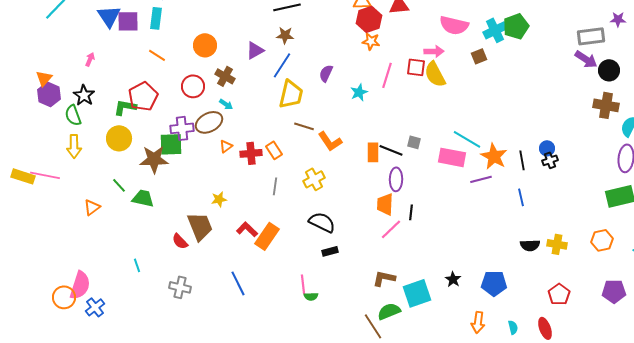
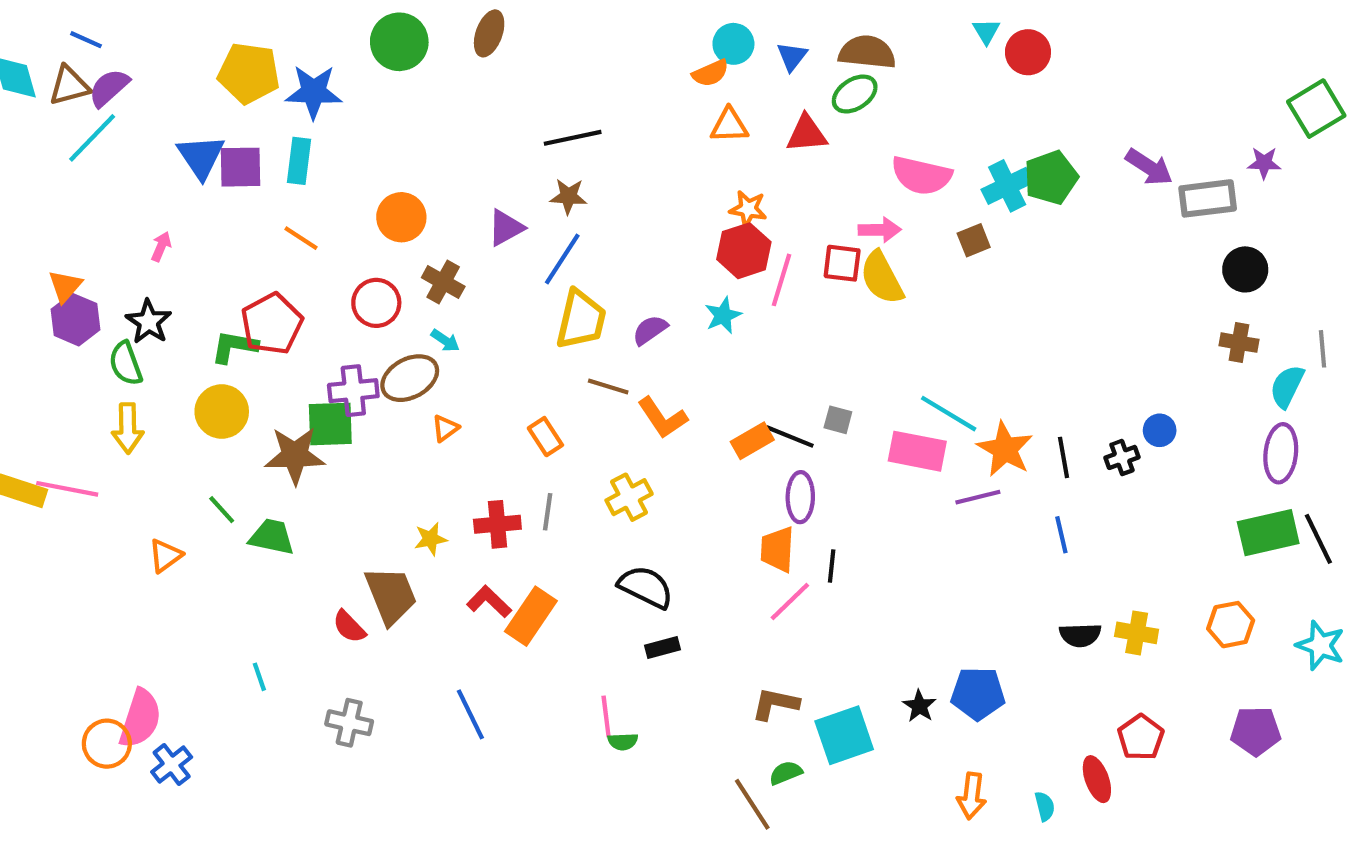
red hexagon: (369, 19) -> (744, 251), moved
purple arrow: (586, 59) -> (1149, 167), moved
purple semicircle: (326, 73) -> (650, 330), moved, turned 30
brown cross: (606, 105) -> (1239, 343), size x0.7
blue circle: (547, 148) -> (1160, 430), moved
orange rectangle: (373, 152) -> (752, 441), turned 60
red cross: (251, 153) -> (497, 524), moved
blue pentagon: (494, 283) -> (978, 693), moved
green semicircle: (389, 311) -> (786, 773), size x0.7
red ellipse: (545, 328) -> (1097, 779), moved

